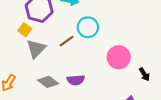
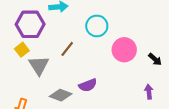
cyan circle: (88, 27) -> (97, 26), moved
yellow square: (25, 30) -> (22, 50), turned 32

